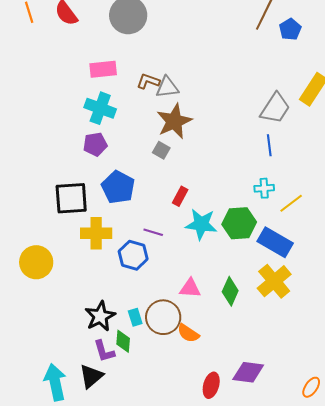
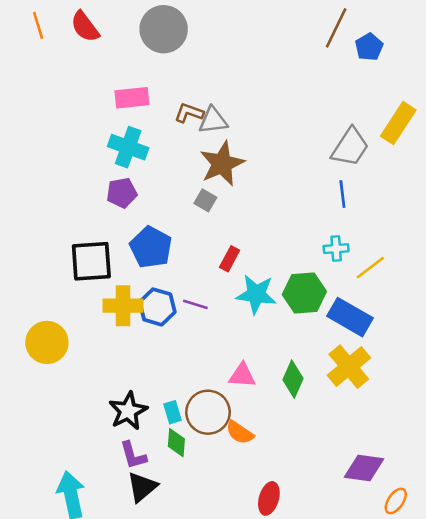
blue hexagon: (133, 255) -> (157, 307), moved
green diamond: (123, 341) -> (176, 443), moved
purple diamond: (248, 372) -> (364, 468), moved
black triangle: (91, 376) -> (142, 487), moved

